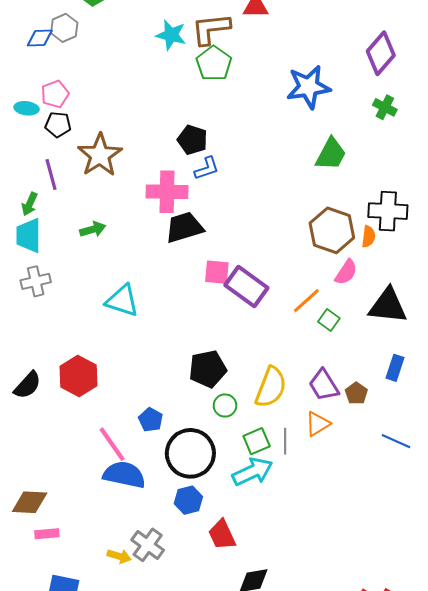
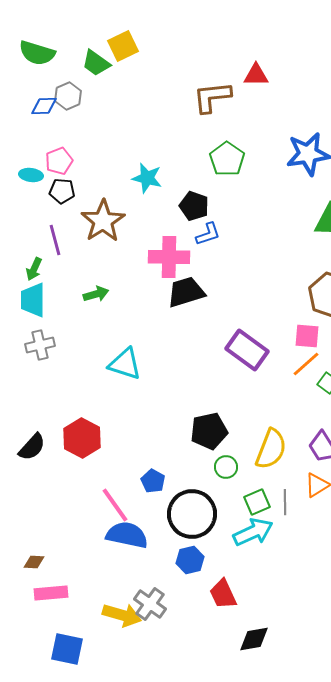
cyan star: (171, 35) -> (147, 178), moved
green pentagon: (214, 63) -> (227, 159), moved
pink square: (217, 272) -> (307, 336), moved
brown diamond: (30, 502) -> (34, 562), size x0.6
pink rectangle: (47, 534) -> (51, 593), size x1.4
yellow arrow: (119, 556) -> (122, 615), size x1.6

